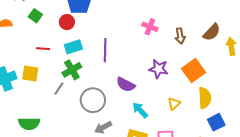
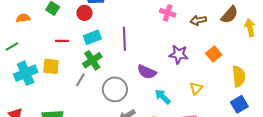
brown arrow: (180, 36) -> (198, 20), turned 91
orange square: (194, 71) -> (214, 54), size x0.7
yellow semicircle: (205, 98) -> (239, 76), moved

